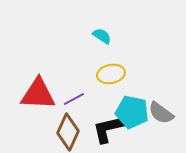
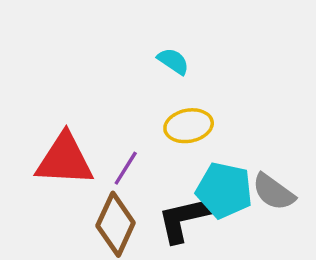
purple line: (74, 99) -> (126, 168), turned -30

